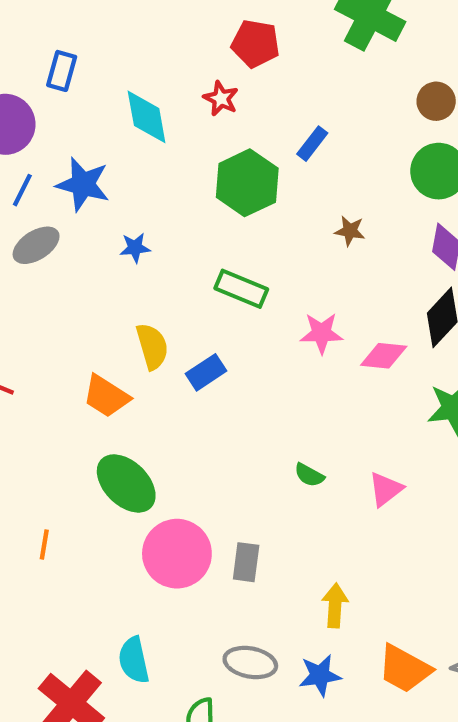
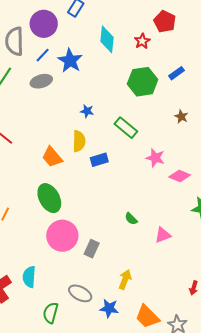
blue star: (135, 248) -> (87, 111), moved

